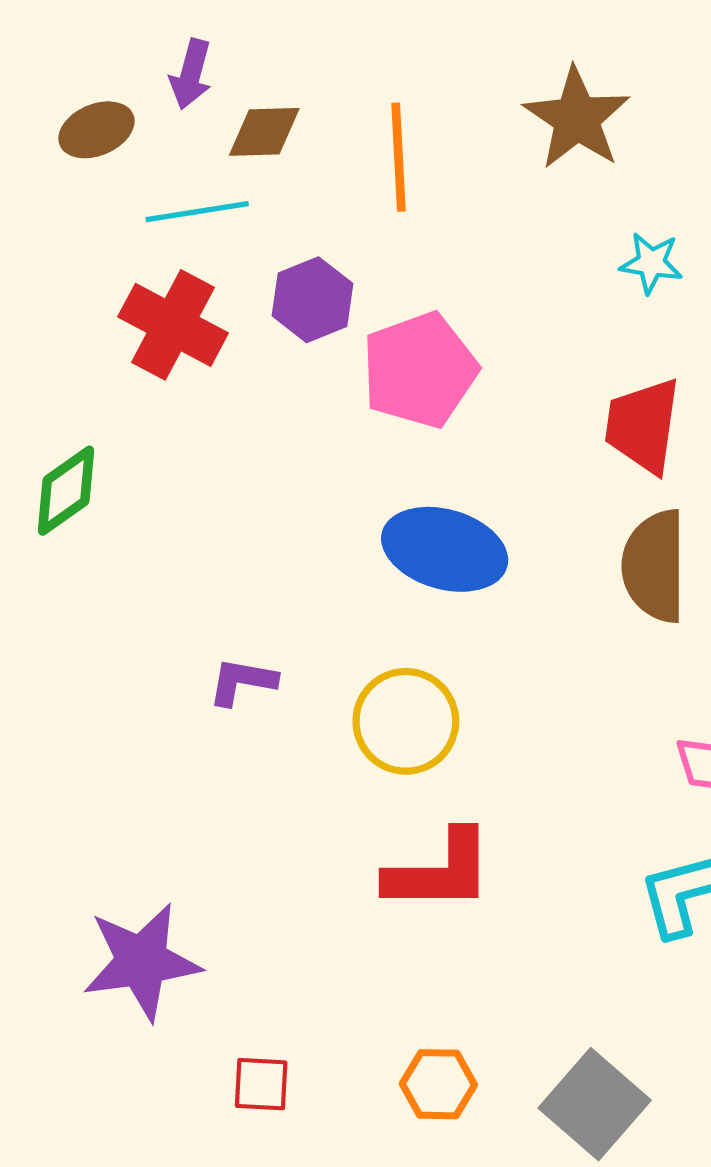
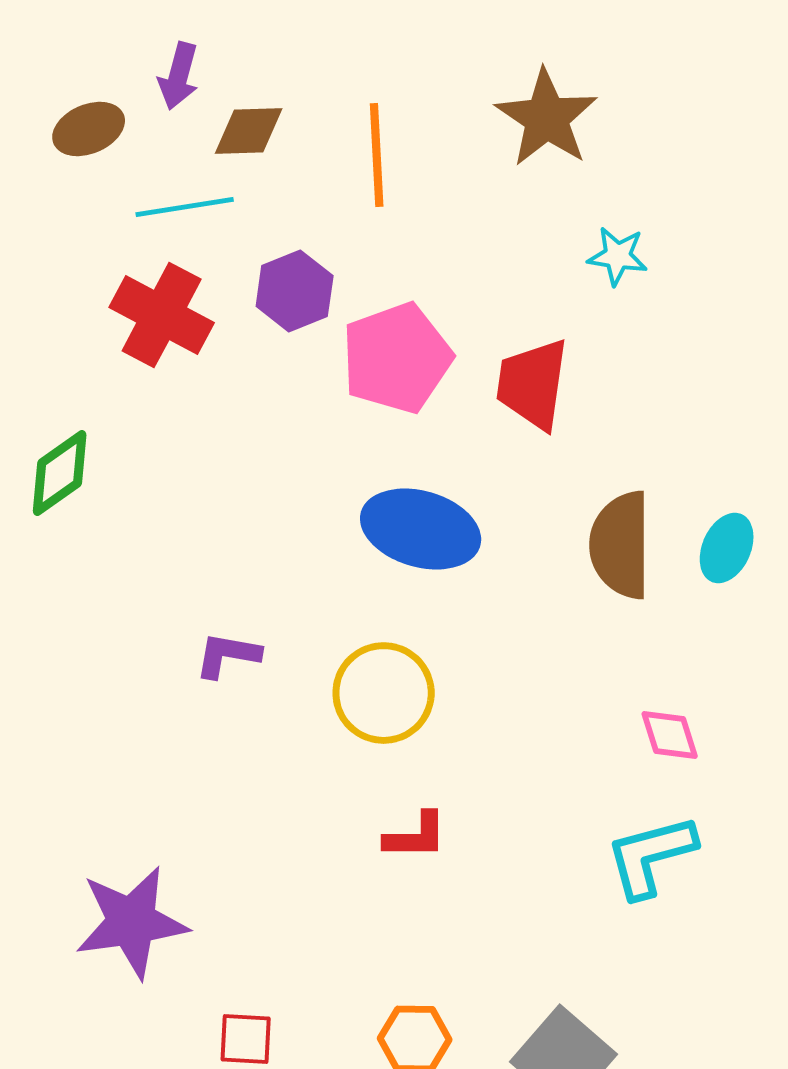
red trapezoid: (643, 426) -> (533, 384), moved
red L-shape: (439, 871) -> (416, 836), size x0.6

